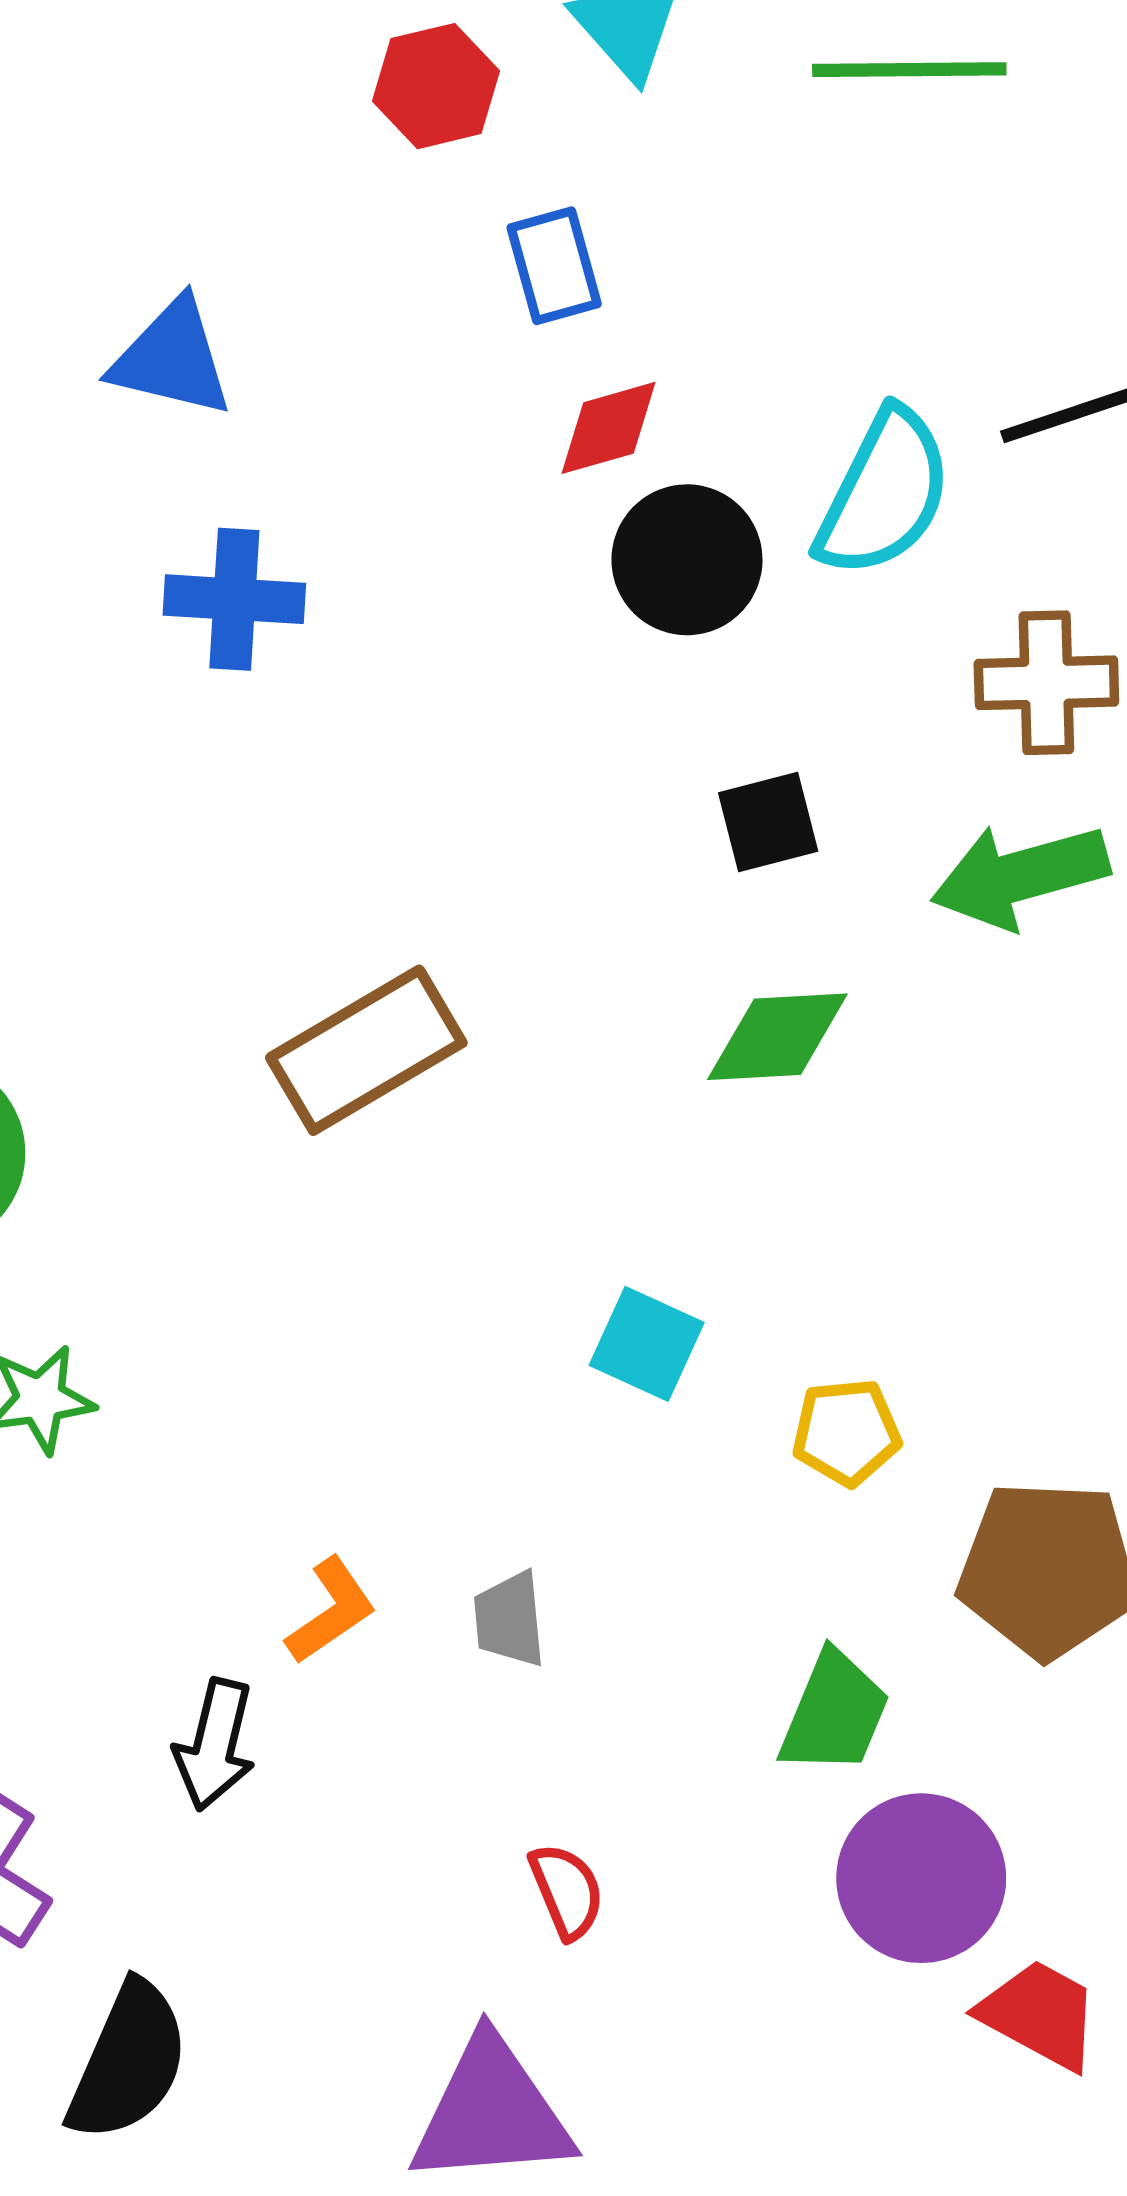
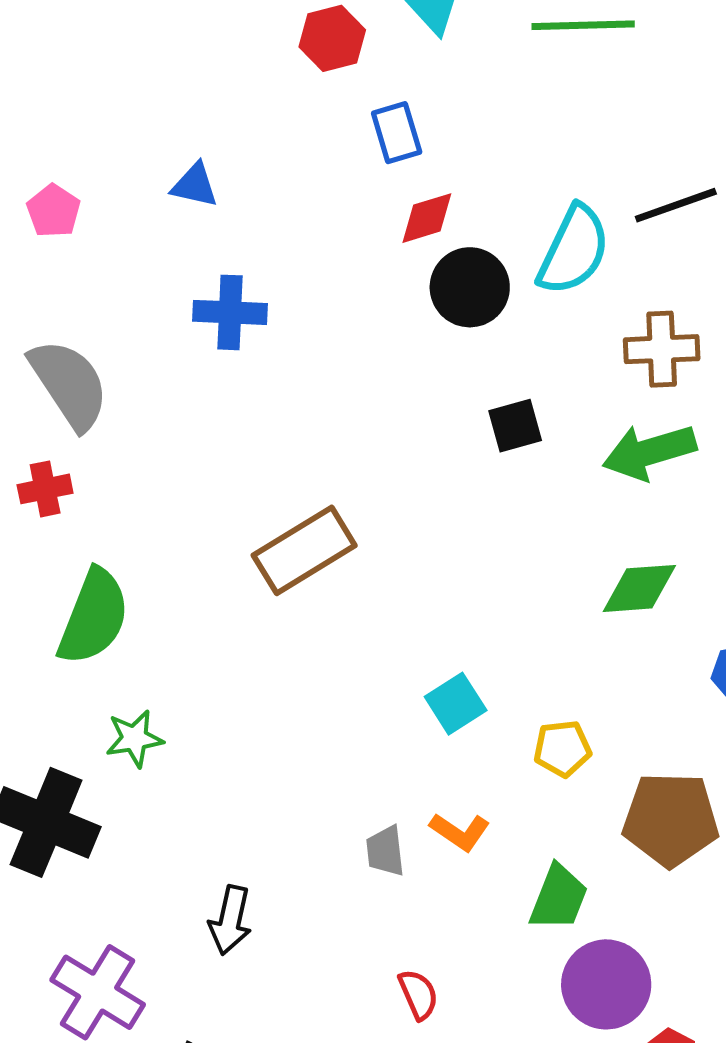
blue triangle: (172, 358) -> (195, 185), size x0.7
green diamond: (777, 1037) -> (639, 588), moved
cyan square: (647, 1344) -> (456, 704), turned 34
orange L-shape: (331, 1611) -> (460, 832), moved, turned 70

